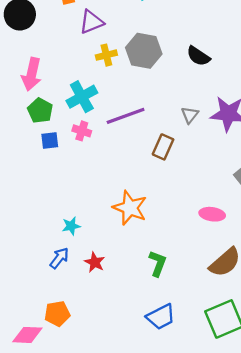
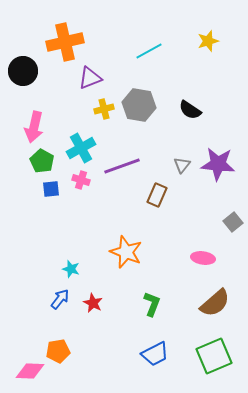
cyan star: (71, 226) -> (71, 269), turned 30

